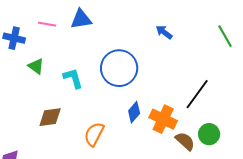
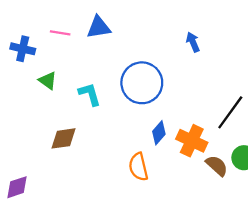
blue arrow: (164, 32) -> (193, 42), turned 30
orange semicircle: (94, 134) -> (138, 167), moved, turned -40

